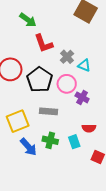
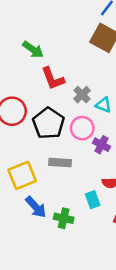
green cross: (50, 140) -> (64, 218), moved

